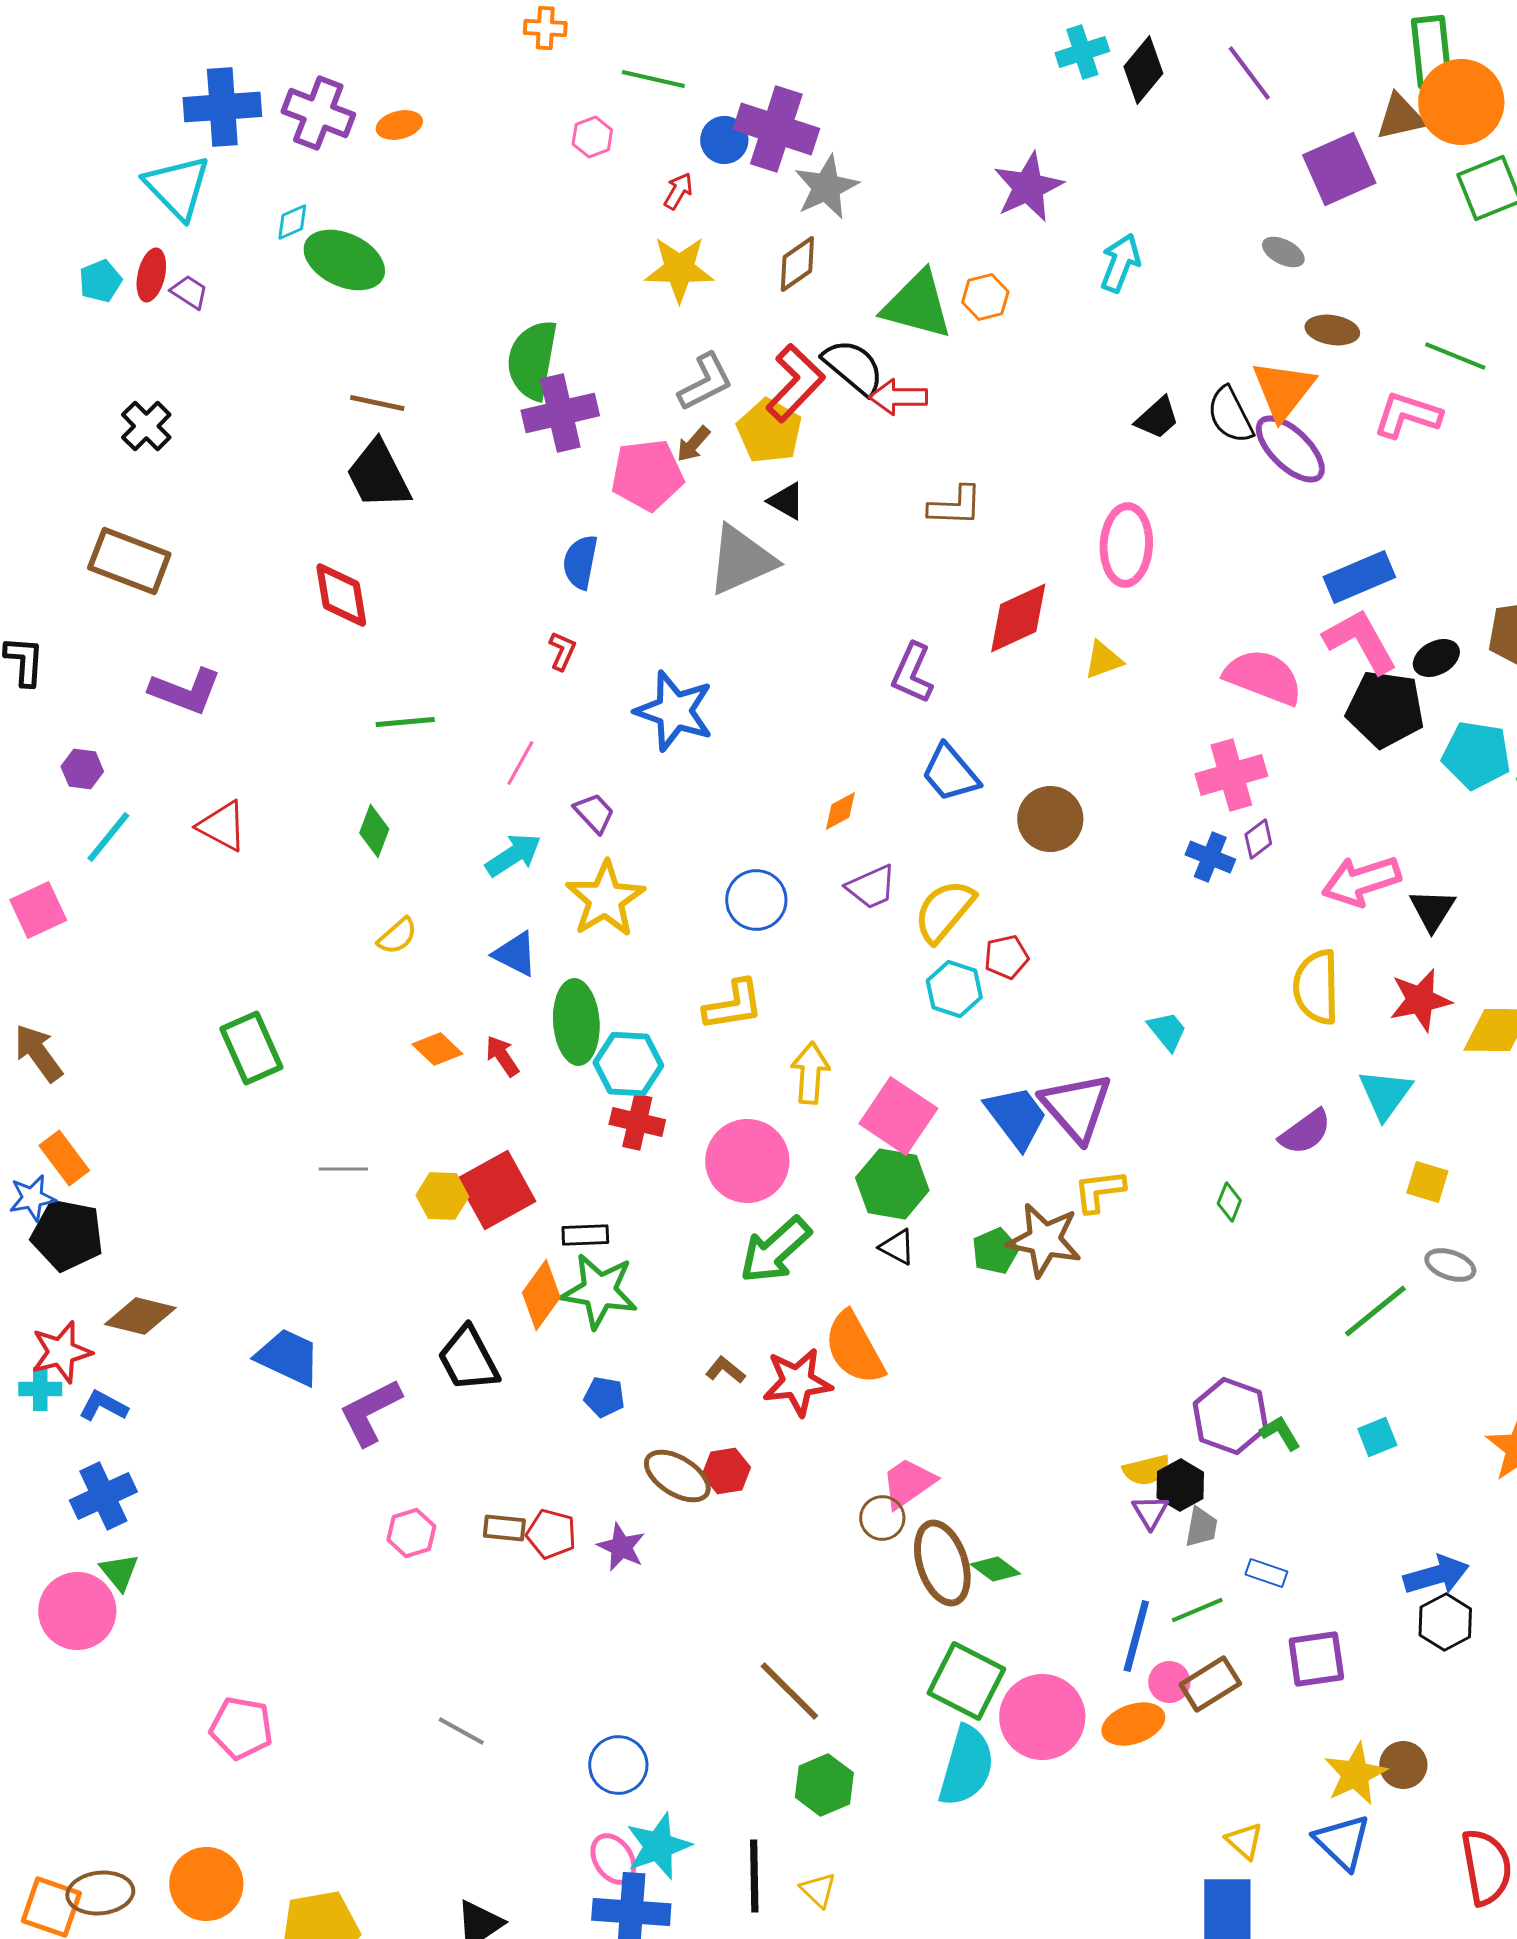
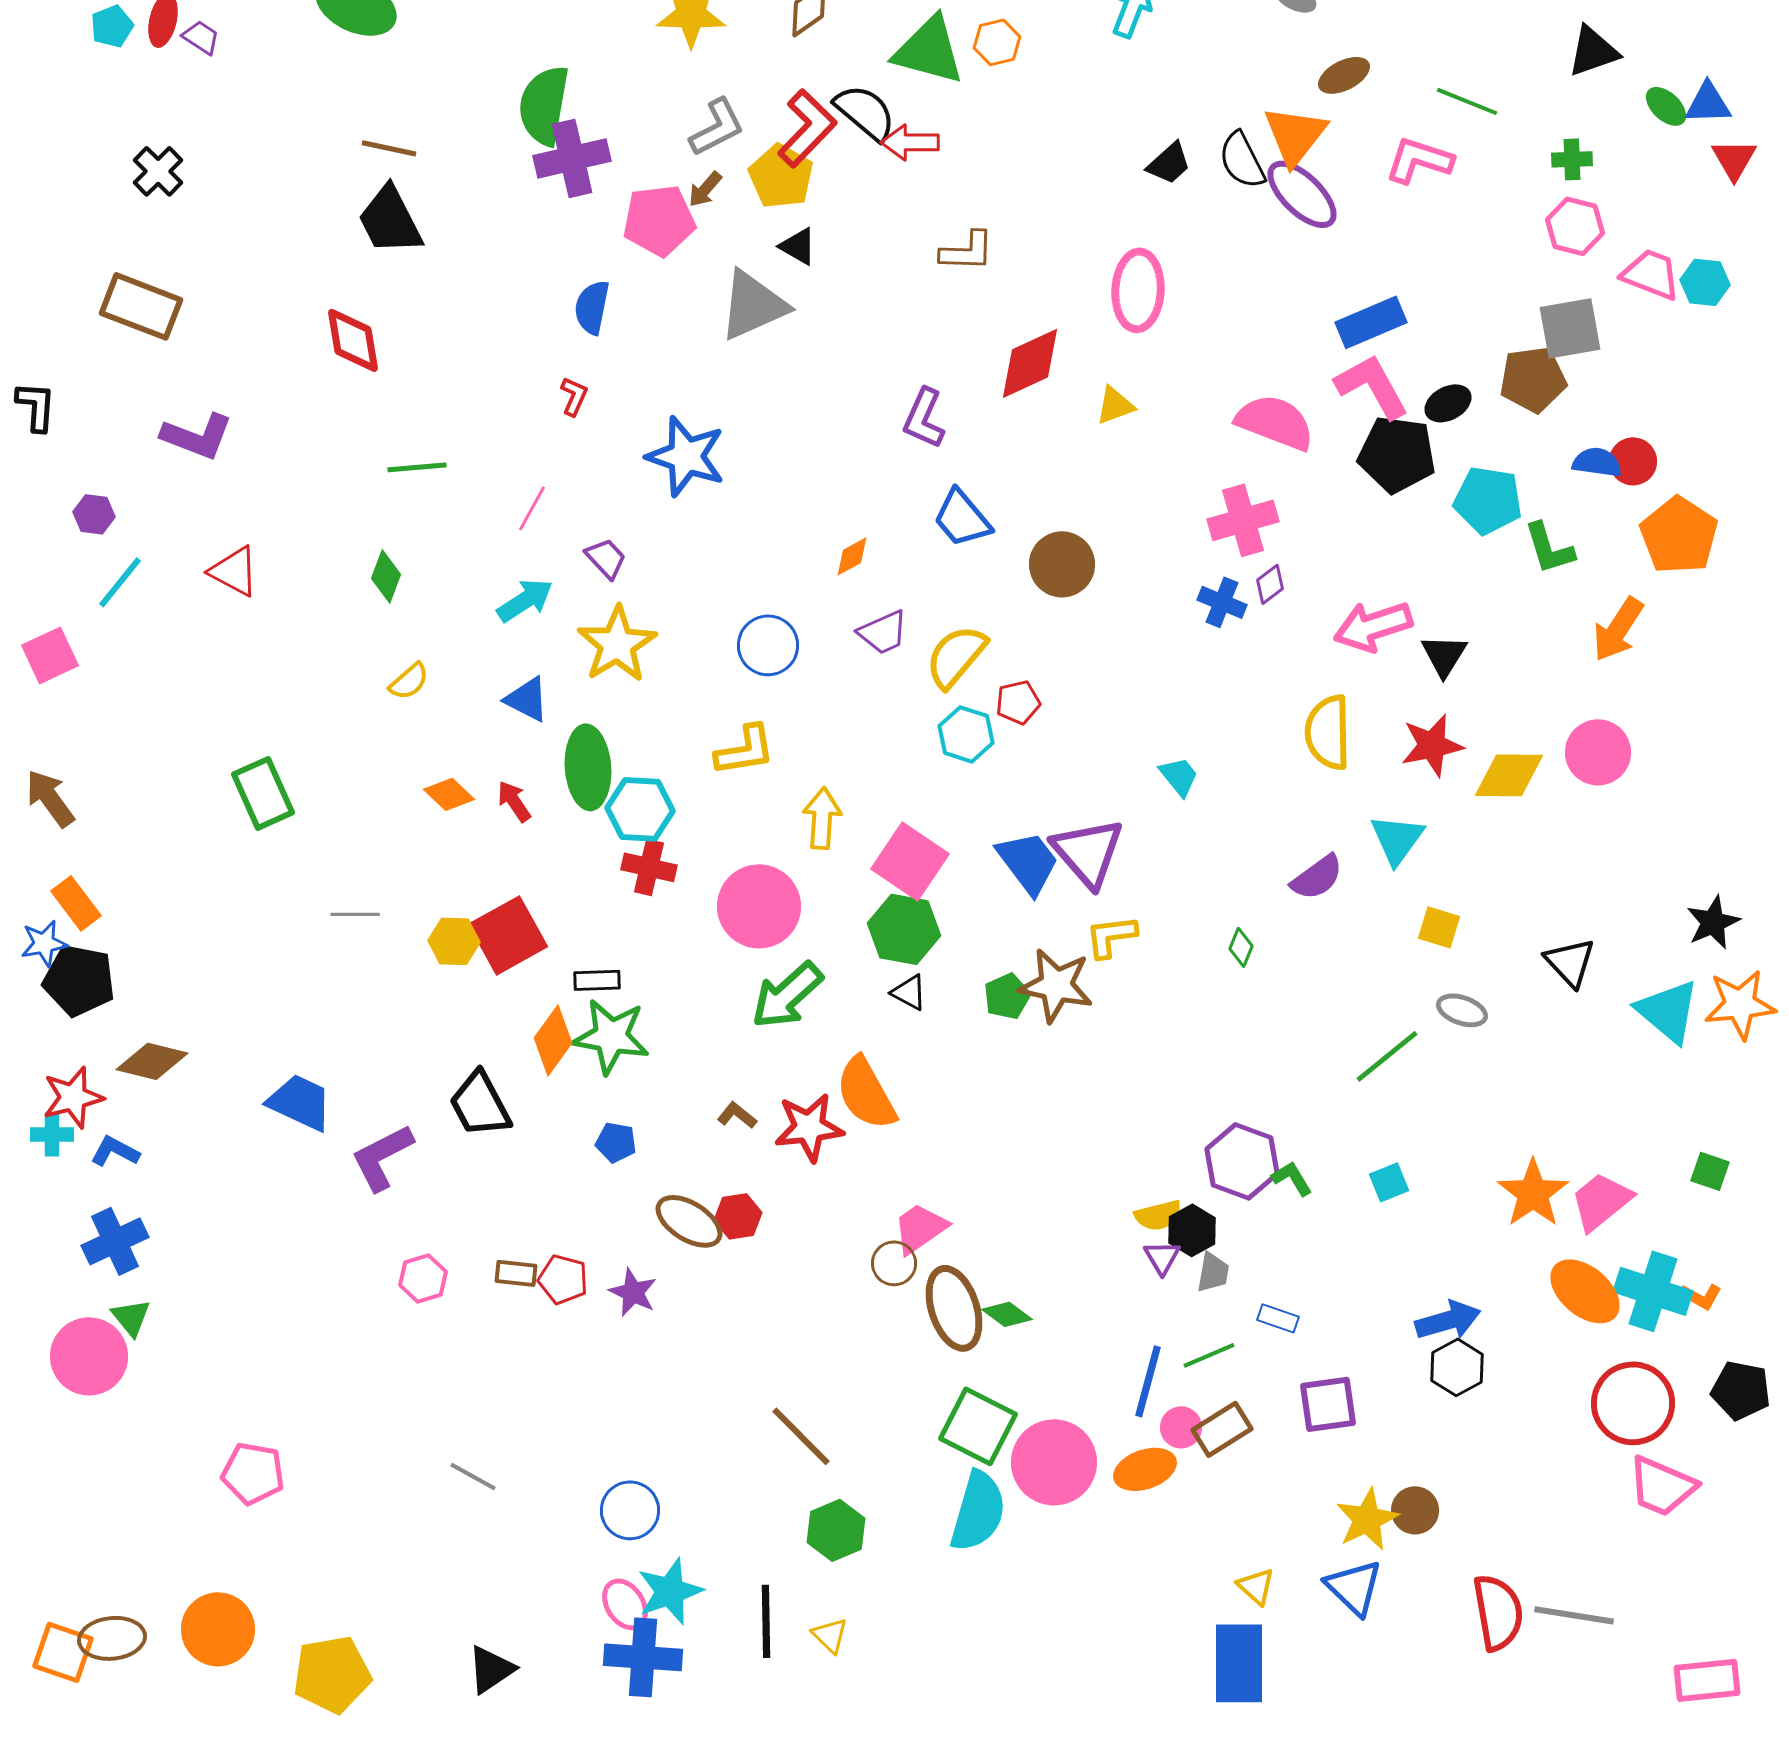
brown ellipse: (1332, 330) -> (1344, 75), turned -36

